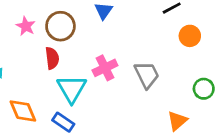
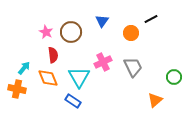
orange circle: (190, 36) -> (131, 33), moved
red semicircle: (52, 58) -> (53, 55), moved
orange diamond: (23, 111) -> (48, 78), moved

